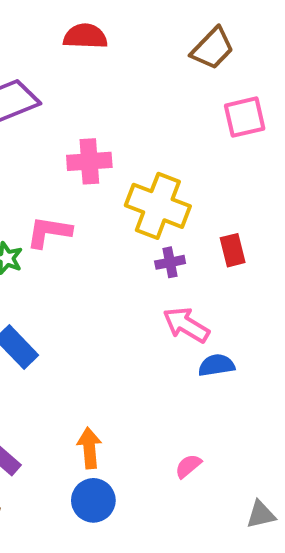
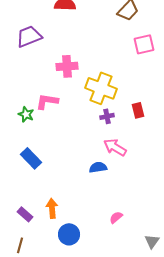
blue semicircle: (216, 365) -> (98, 167), moved
orange arrow: (89, 448) -> (52, 208), moved
gray triangle: (261, 515) -> (152, 241), turned -42

